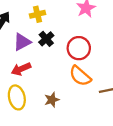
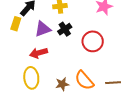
orange semicircle: (80, 76) -> (84, 80), moved

